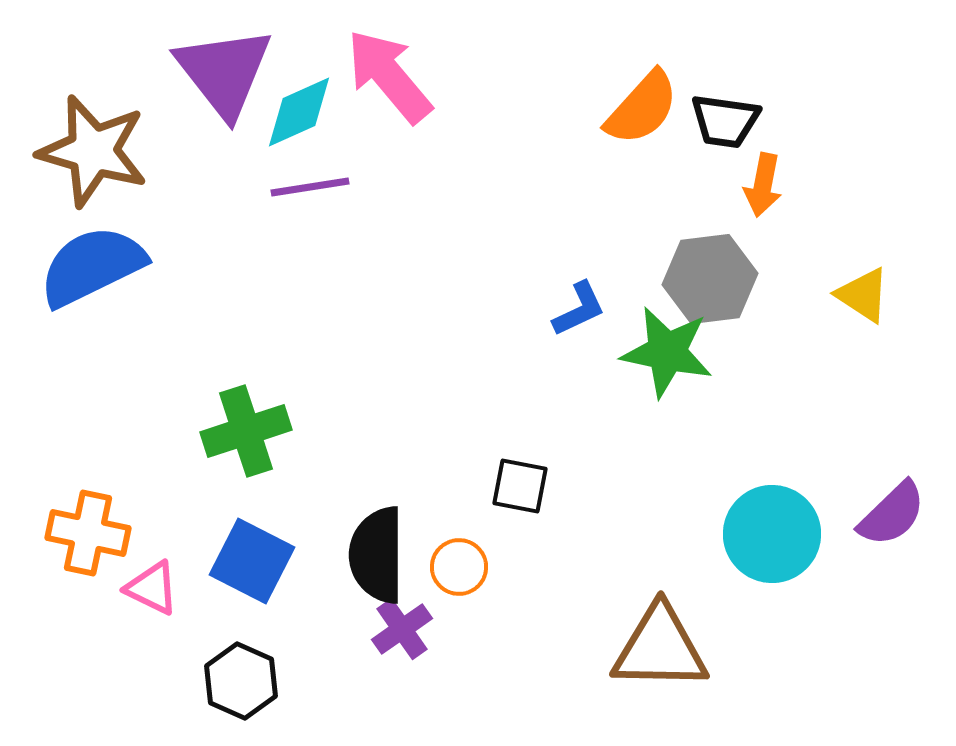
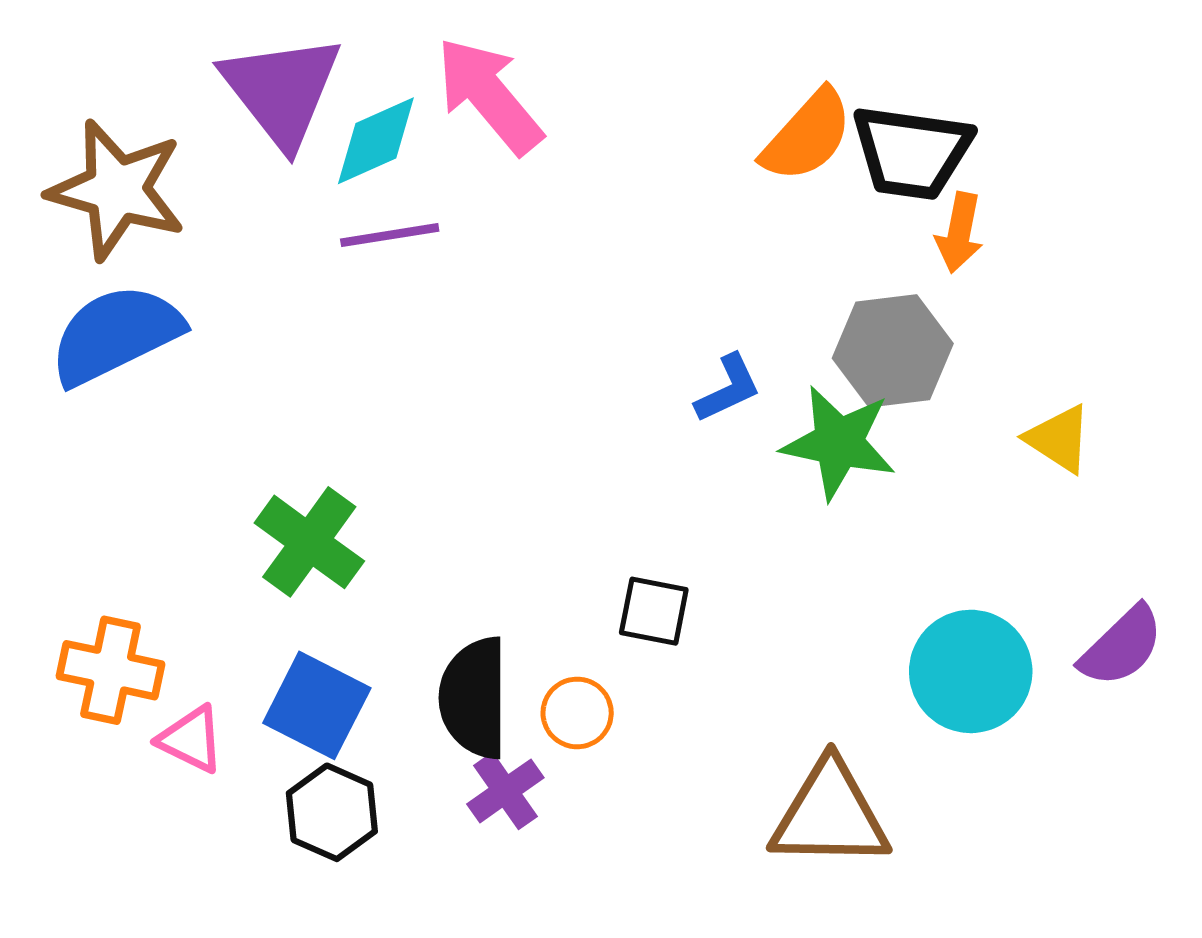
black trapezoid: (725, 121) -> (912, 152), size x1.4
yellow triangle: (863, 295) -> (1059, 439), moved
green cross: (246, 431) -> (309, 542), turned -36
black hexagon: (241, 681) -> (332, 812), moved

